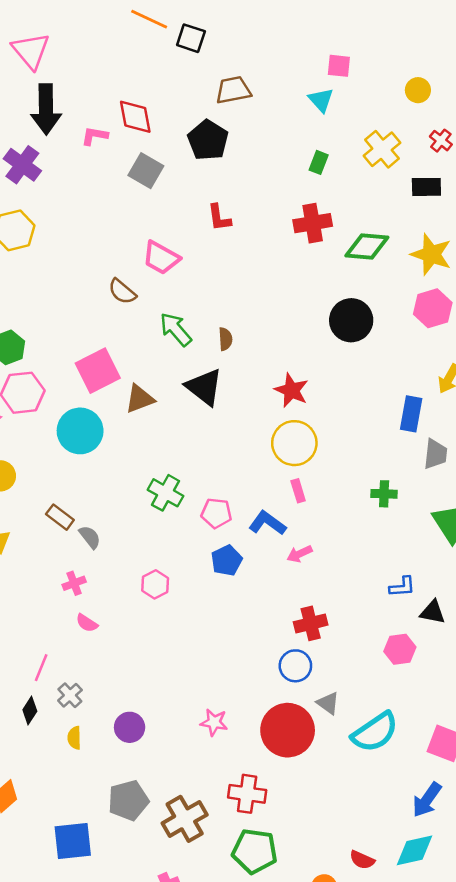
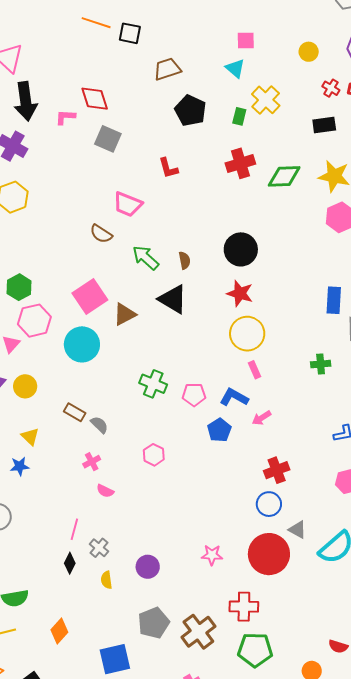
black pentagon: (208, 140) -> (190, 110), moved
yellow cross: (382, 149) -> (266, 100), moved
black circle: (351, 320) -> (241, 249), moved
blue pentagon: (227, 560) -> (219, 430), moved

